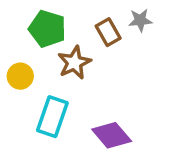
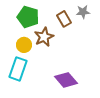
yellow circle: (20, 76) -> (24, 45), moved
cyan rectangle: (52, 117) -> (18, 69), moved

